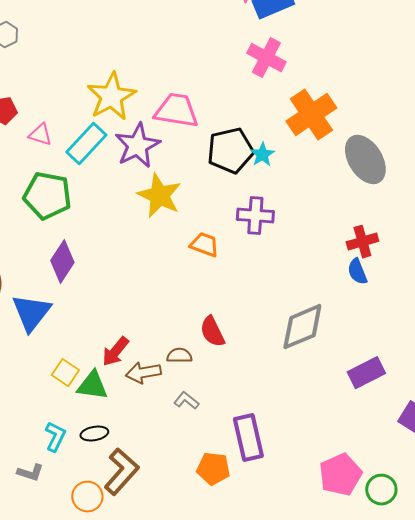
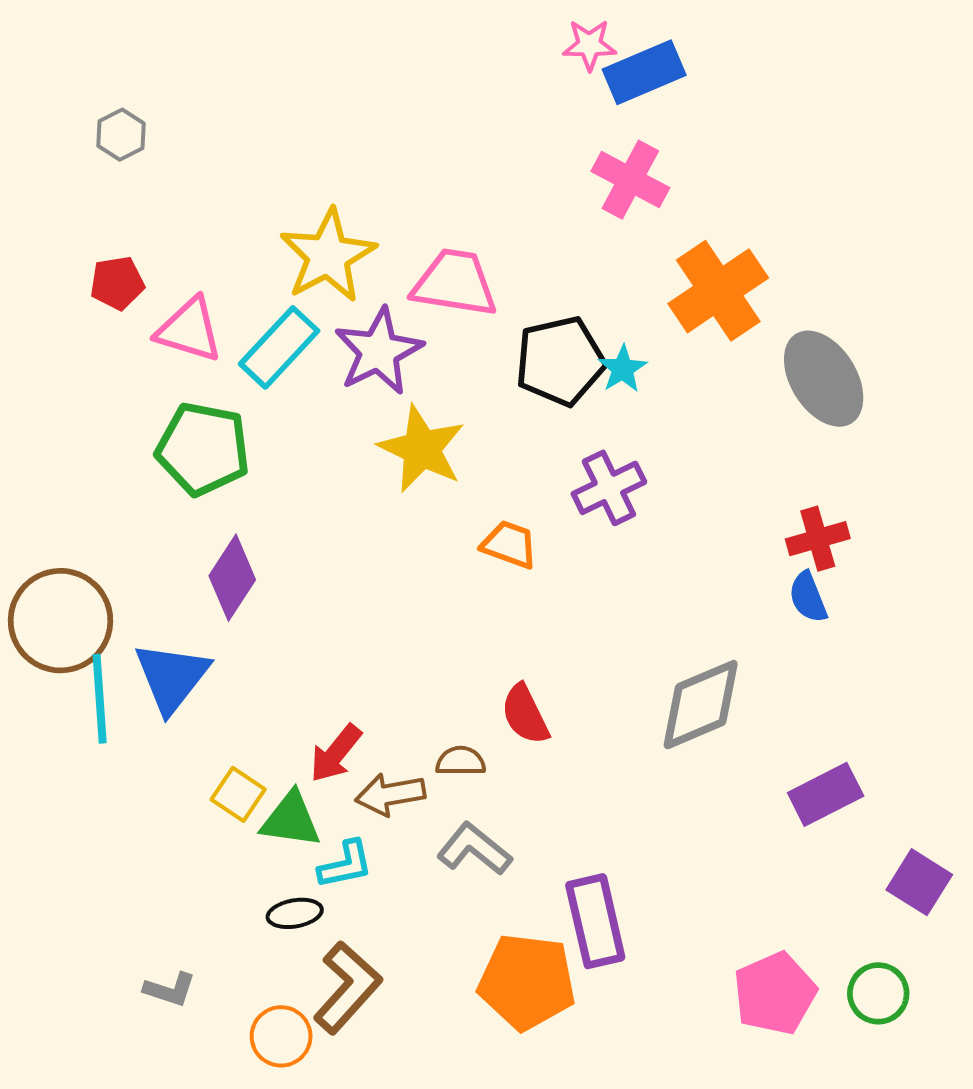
pink triangle: (40, 135) -> (189, 330), size x1.5
purple cross: (255, 216) -> (609, 488), turned -30
gray L-shape: (186, 401) -> (474, 849), size x1.5
cyan L-shape: (55, 437) -> (345, 865), moved, turned 52
orange pentagon: (213, 469) -> (527, 982), size x1.5
green circle: (381, 490) -> (878, 993), moved

